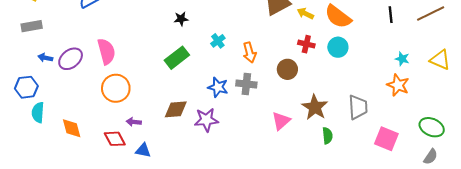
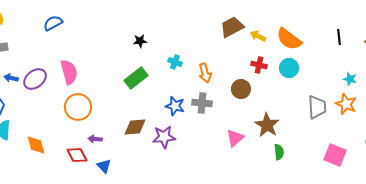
cyan cross: (218, 41) -> (175, 62), turned -32
gray trapezoid: (358, 107) -> (317, 107), moved
blue triangle: (143, 150) -> (104, 166), turned 35

